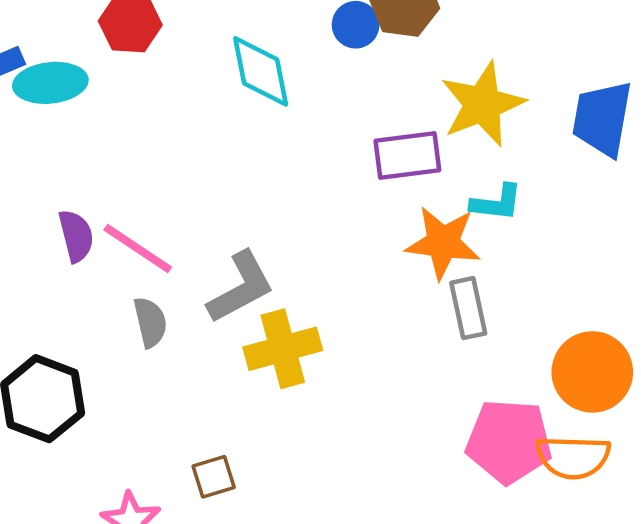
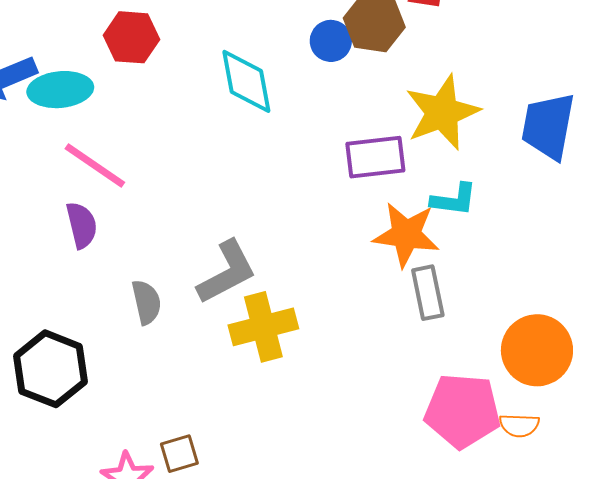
pink line: (138, 248) -> (95, 166), moved
orange semicircle: (573, 457) -> (519, 425), size x0.6
brown square: (214, 477) -> (179, 454), moved

